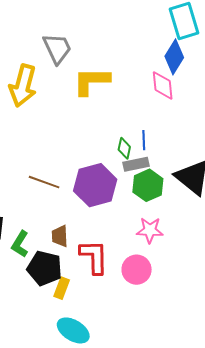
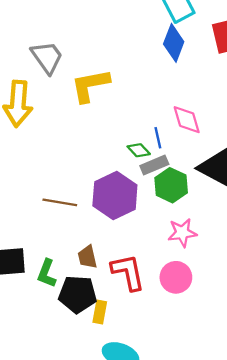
pink diamond: (163, 85) -> (187, 120), moved
green diamond: (124, 148) -> (139, 150), turned -45

